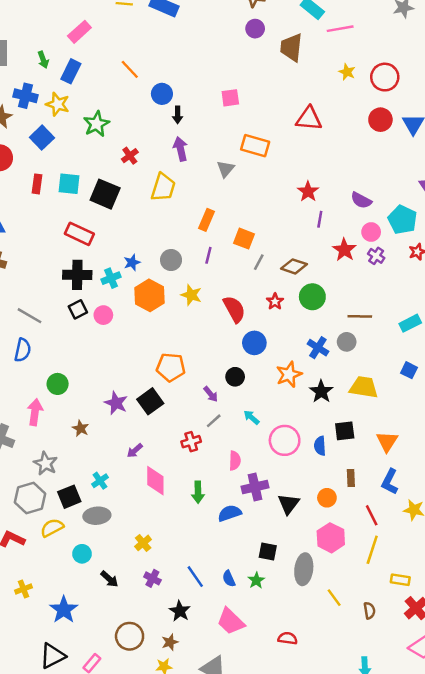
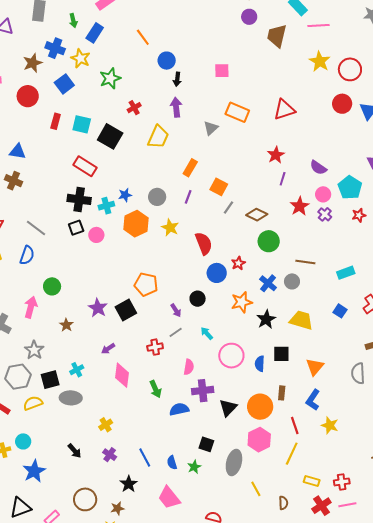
yellow star: (347, 72) -> (320, 61), size x1.5
red triangle: (309, 119) -> (284, 110), moved, turned -30
red star: (275, 301) -> (238, 263), moved
green arrow: (198, 492) -> (155, 389), turned -30
orange circle: (327, 498) -> (260, 407), size x1.6
cyan circle: (82, 554) -> (23, 441), moved

